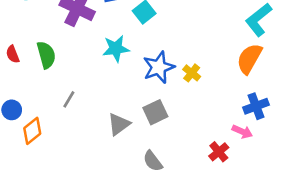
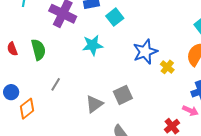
blue star: (159, 67) -> (145, 52), moved
yellow cross: (192, 73) -> (167, 67), moved

